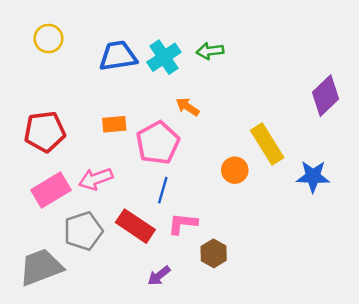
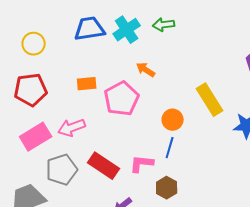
yellow circle: (48, 39) -> (34, 44), moved
orange circle: (235, 170) -> (173, 120), moved
blue line: (163, 190) -> (170, 148), moved

